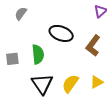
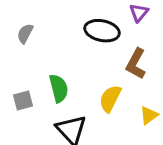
black ellipse: (61, 33) -> (102, 31), moved
yellow semicircle: (70, 84) -> (110, 99), moved

